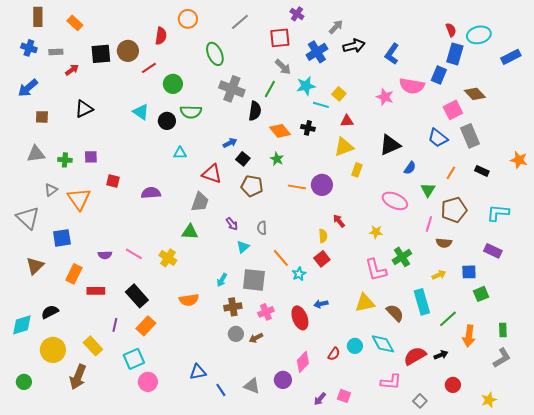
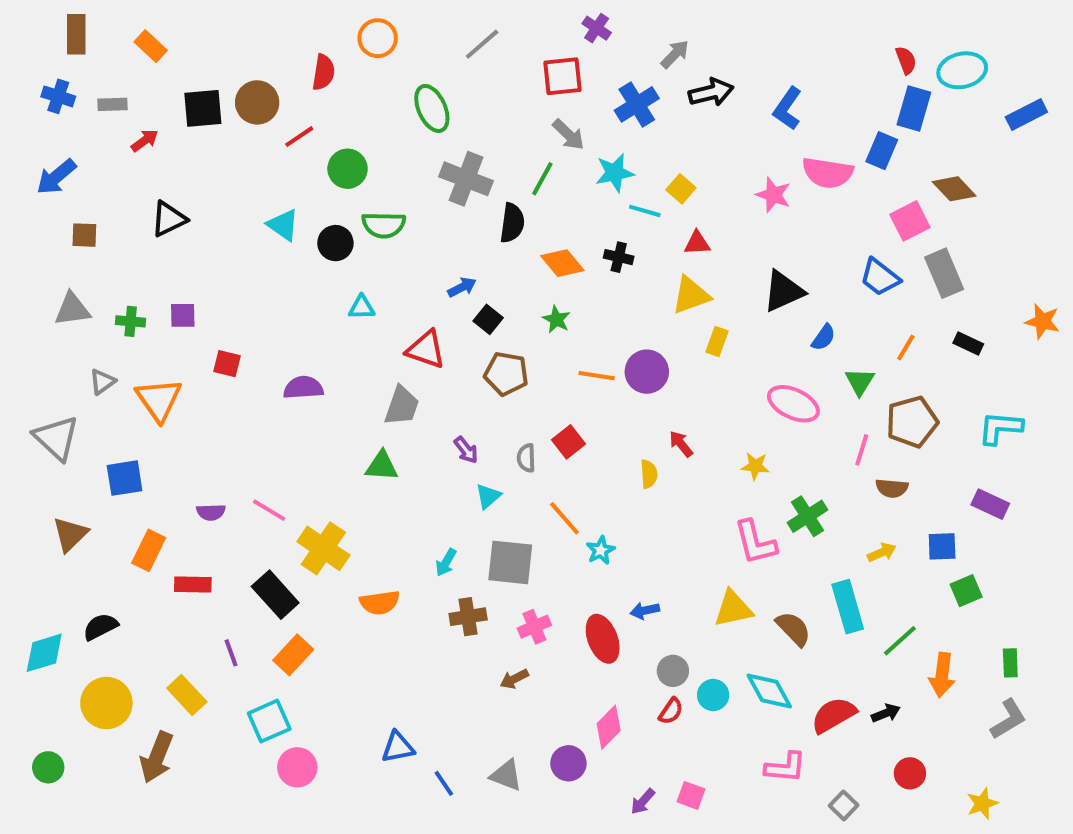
yellow cross: (168, 258) -> (323, 548), moved, size x1.4
red square: (322, 259) -> (568, 442), moved
purple line: (115, 325) -> (231, 653), turned -32
gray circle: (236, 334) -> (673, 671), moved

